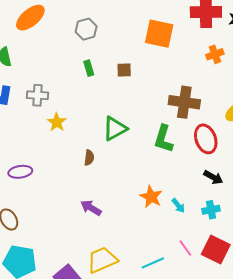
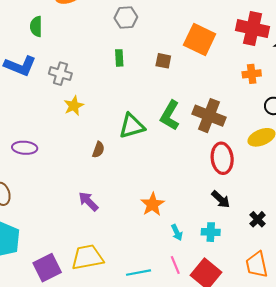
brown square: (124, 70) -> (163, 61), moved
green L-shape: (163, 139) -> (170, 115), moved
cyan arrow: (178, 206) -> (177, 232), moved

